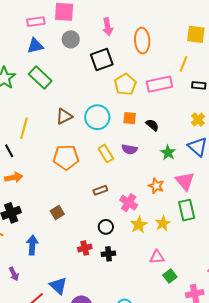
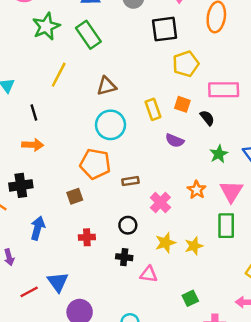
pink rectangle: (159, 84) -> (224, 90), moved
cyan circle: (97, 117) -> (110, 125), moved
yellow line: (24, 128) -> (59, 75), moved
yellow rectangle: (106, 154) -> (153, 109), moved
orange pentagon: (66, 157) -> (95, 164), moved
yellow star: (163, 223) -> (194, 246), moved
yellow star: (139, 225) -> (165, 243), moved
red cross: (85, 248) -> (87, 237), moved
pink triangle: (157, 257) -> (149, 274), moved

